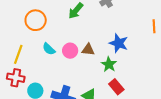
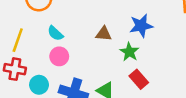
blue star: (119, 43) -> (141, 26), turned -30
pink circle: (70, 51) -> (59, 56), moved

